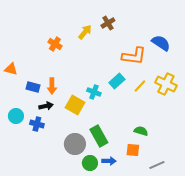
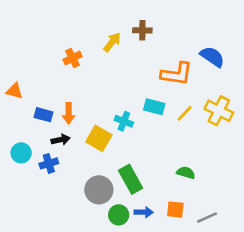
brown cross: (108, 23) -> (142, 30), turned 32
orange cross: (55, 44) -> (73, 58), turned 32
cyan rectangle: (117, 81) -> (154, 107), turned 56
blue cross: (37, 124) -> (49, 163), turned -32
orange square: (133, 150) -> (175, 210), moved

